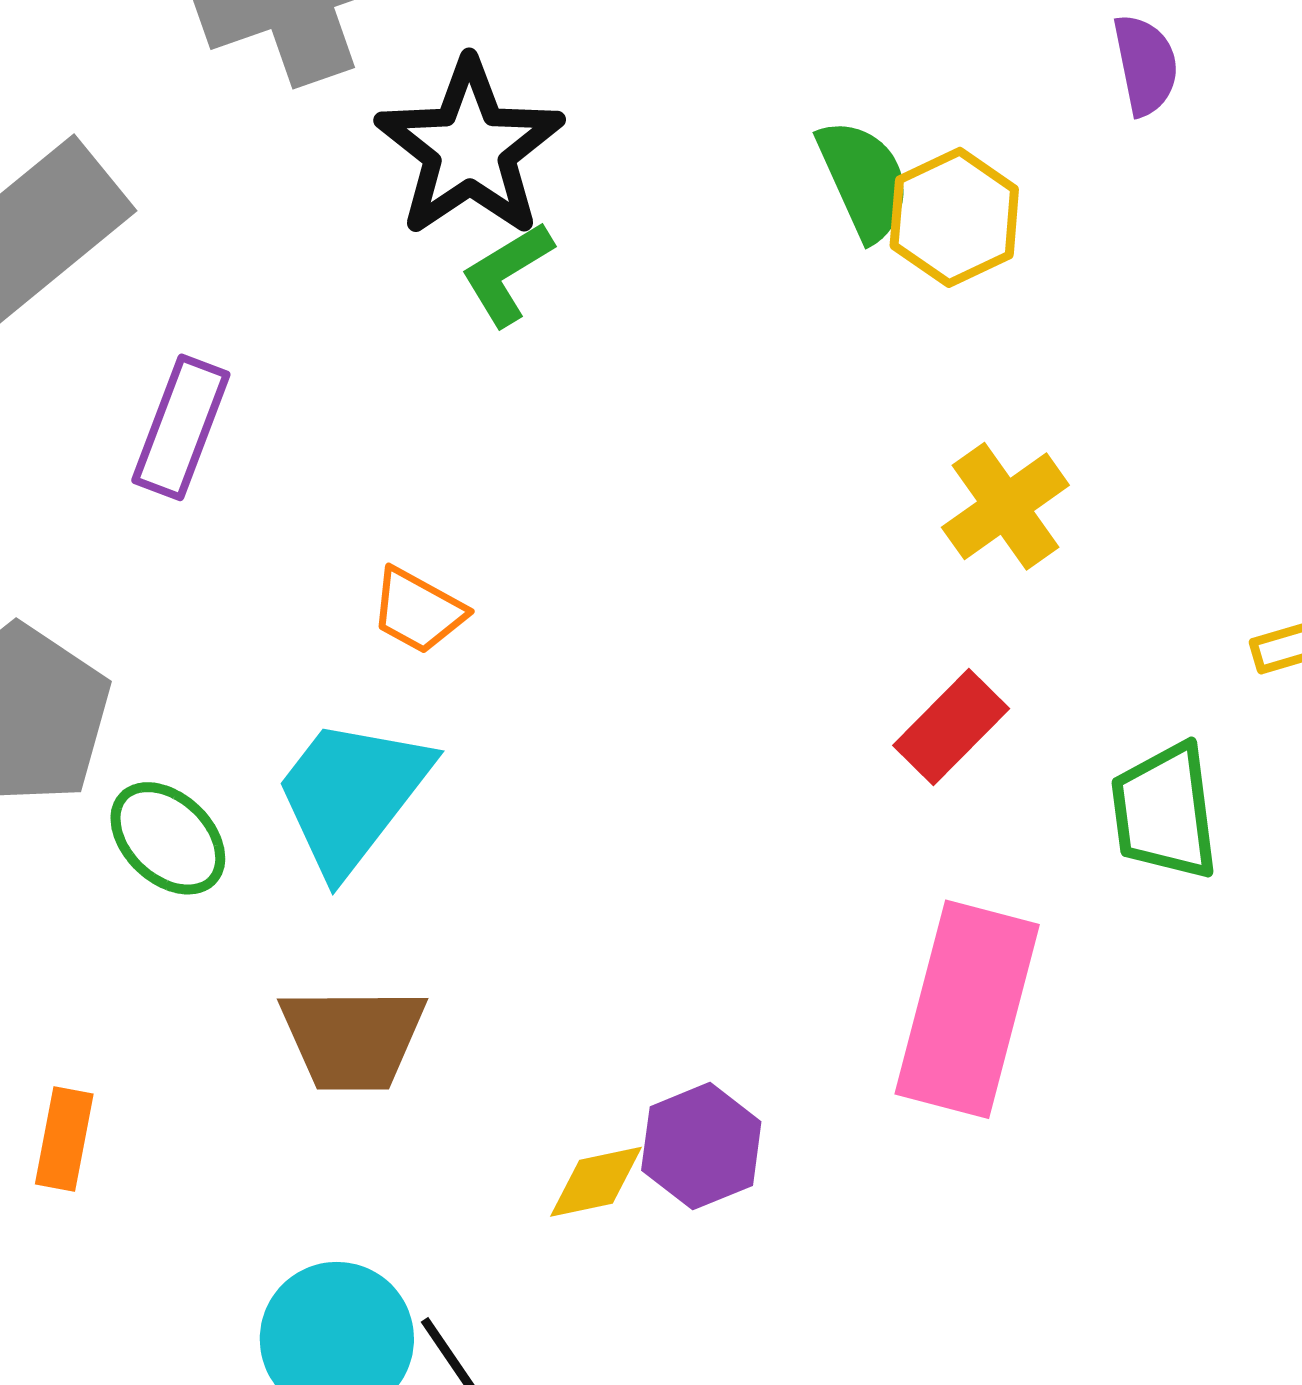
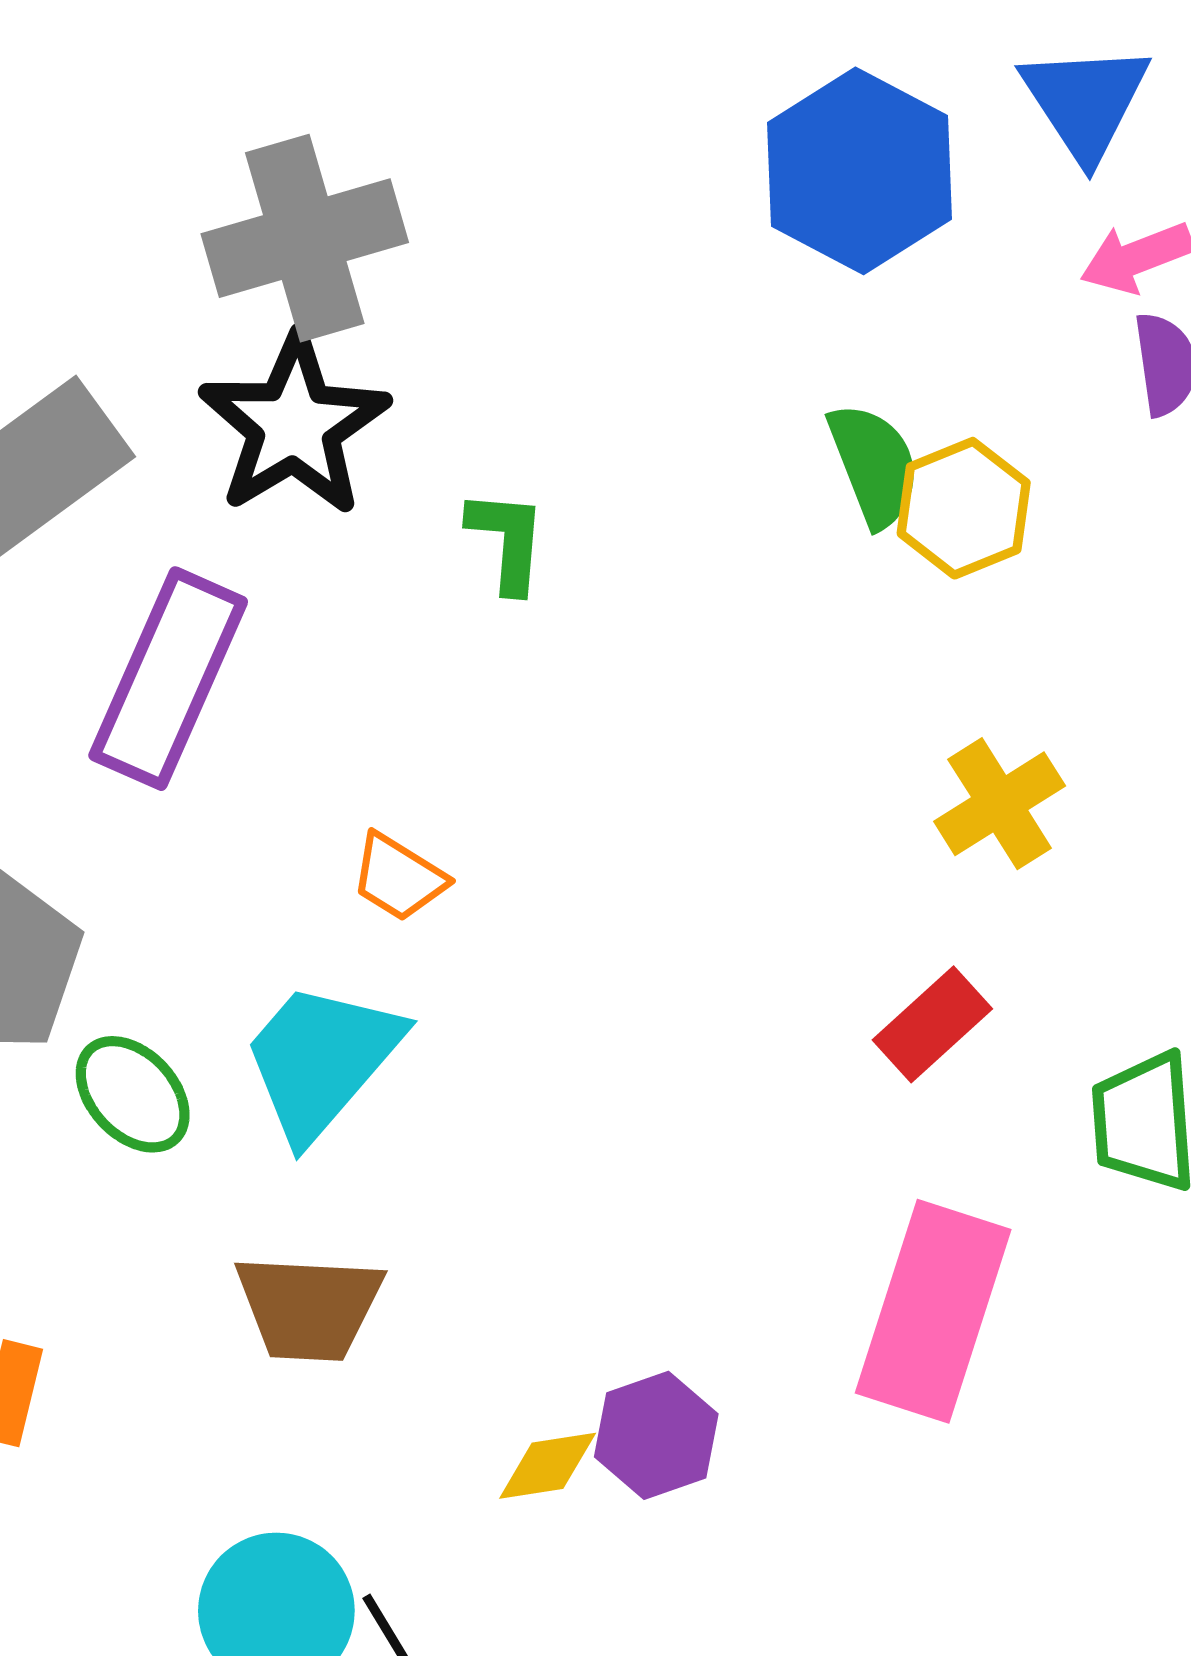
black star: (470, 148) -> (294, 425), moved
green L-shape: (507, 274) -> (507, 541), turned 123
purple rectangle: (181, 427) -> (168, 679), size x1.5

